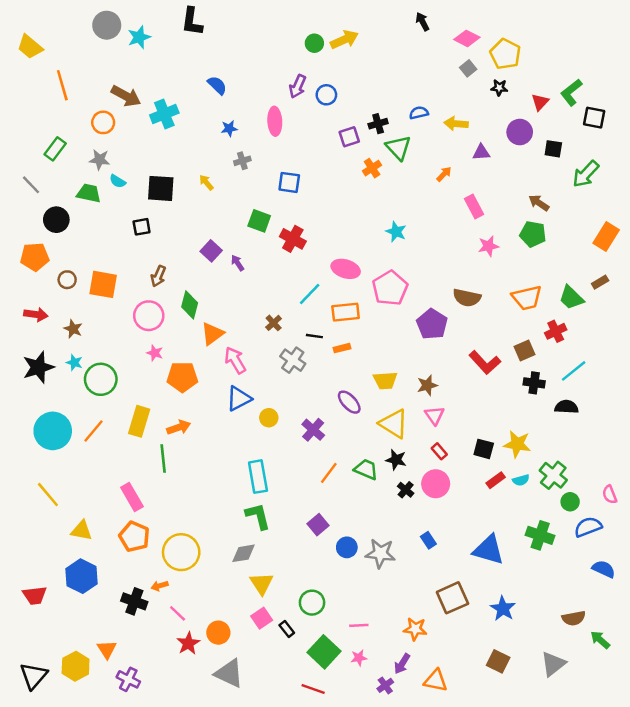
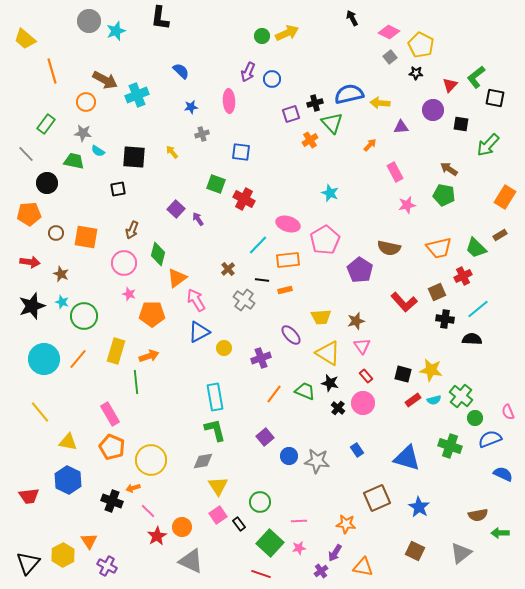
blue semicircle: (419, 113) -> (349, 94), size x1.8
purple cross: (313, 430) -> (261, 358), turned 30
green arrow: (600, 640) -> (500, 533), turned -42

